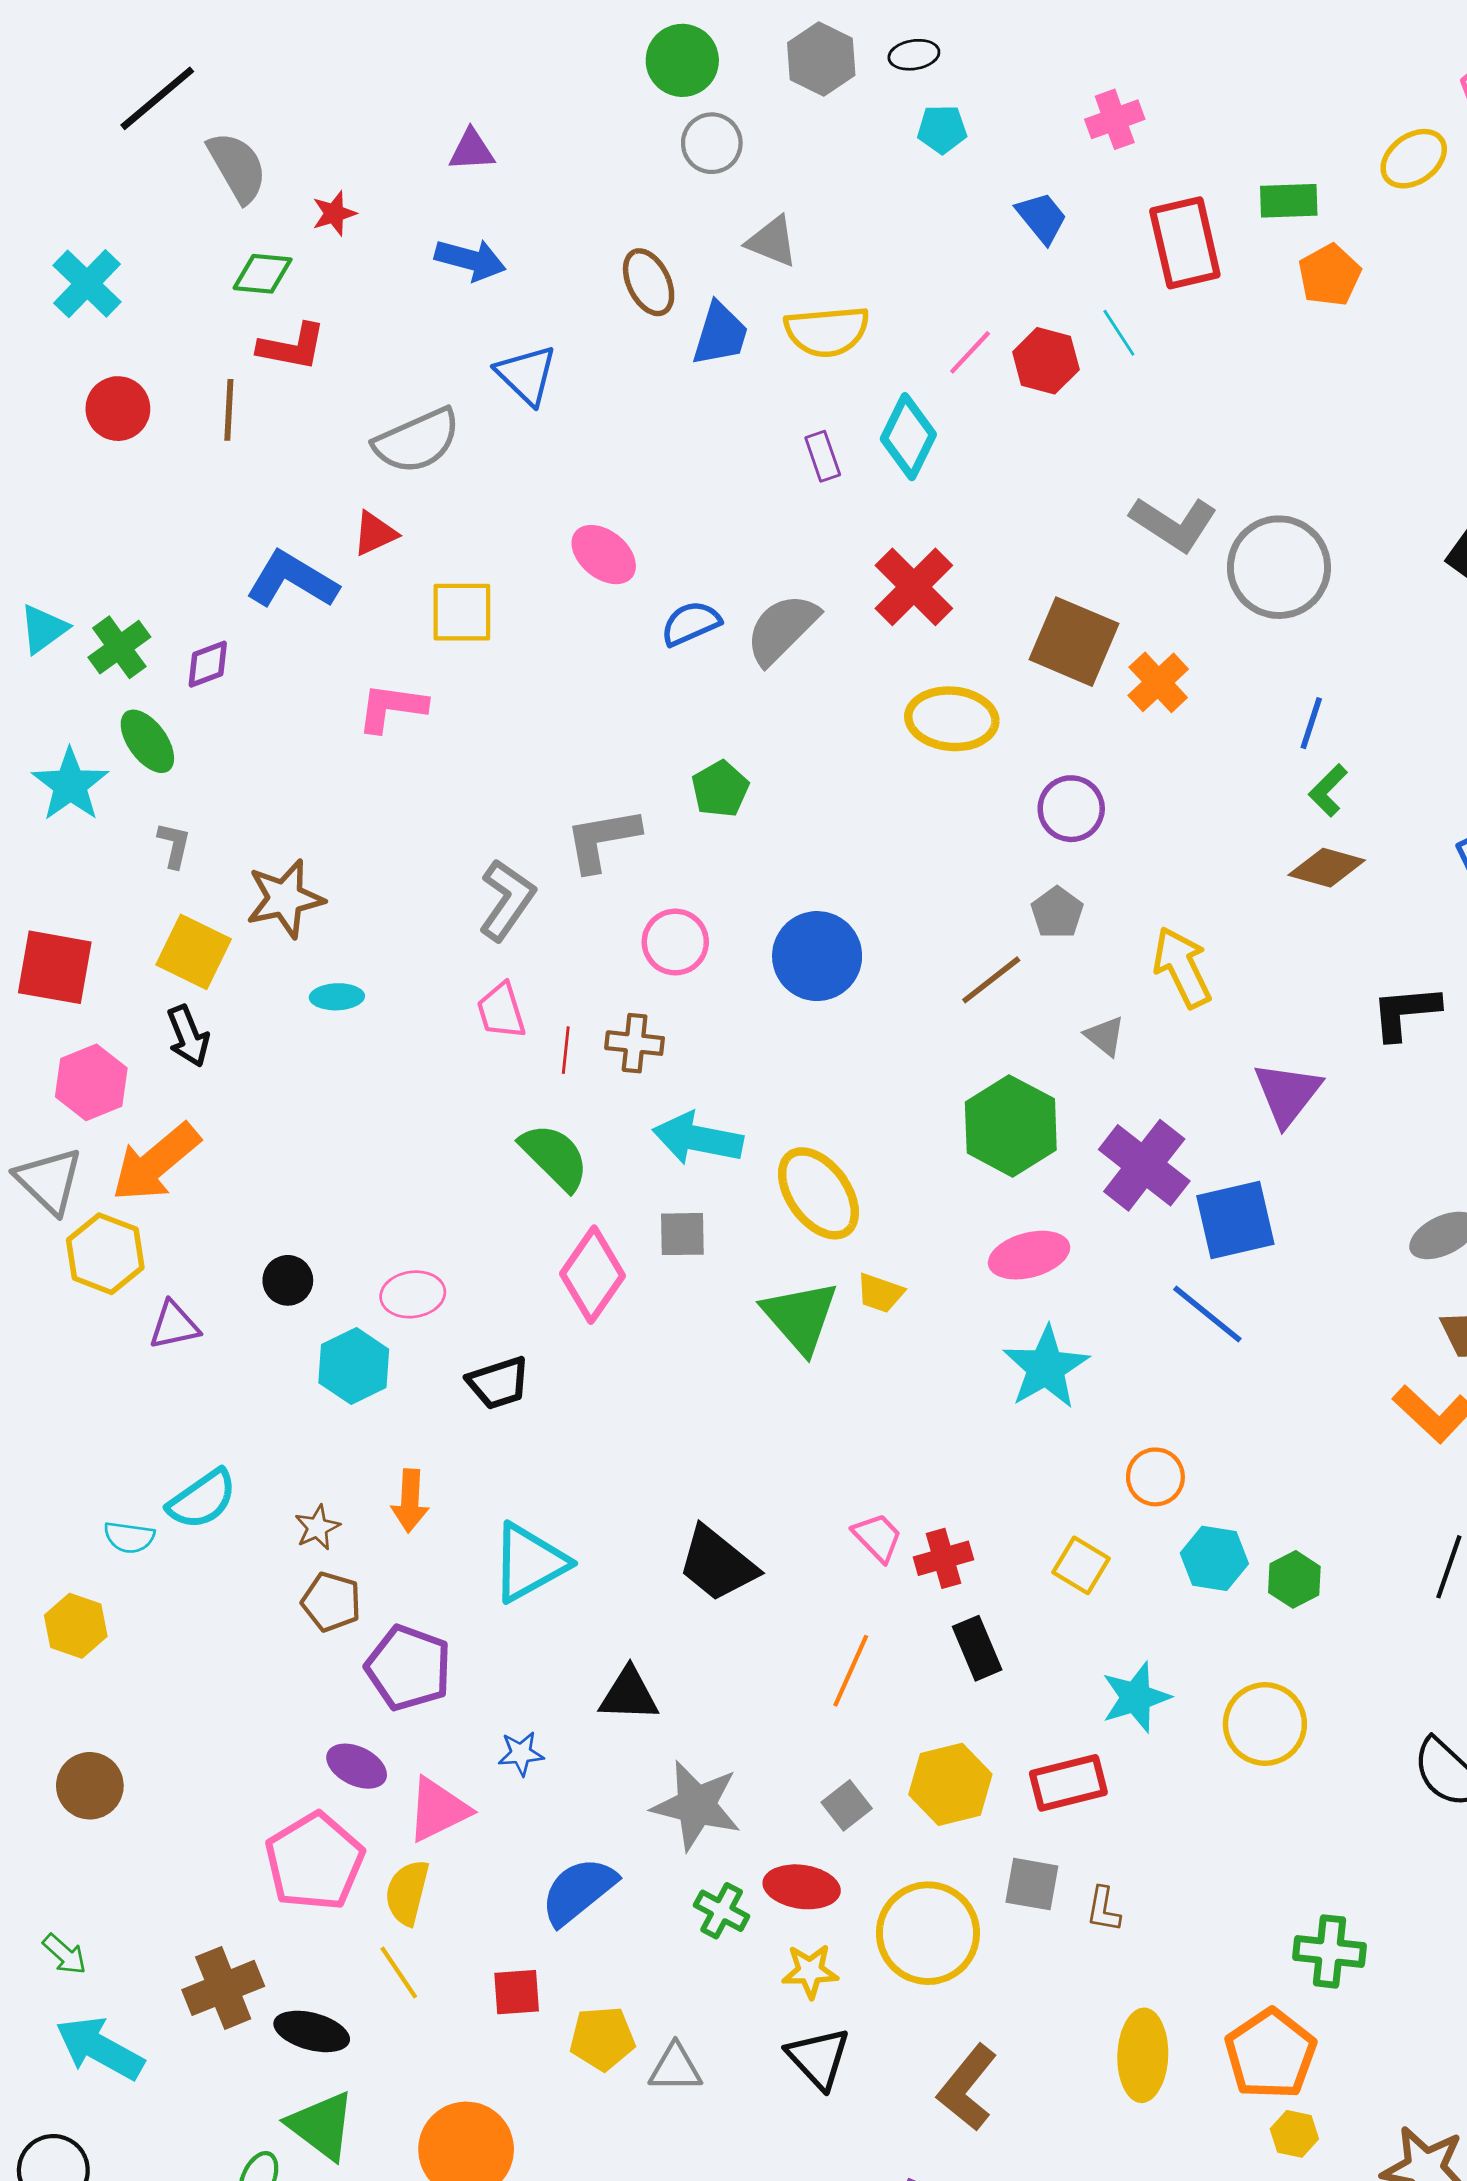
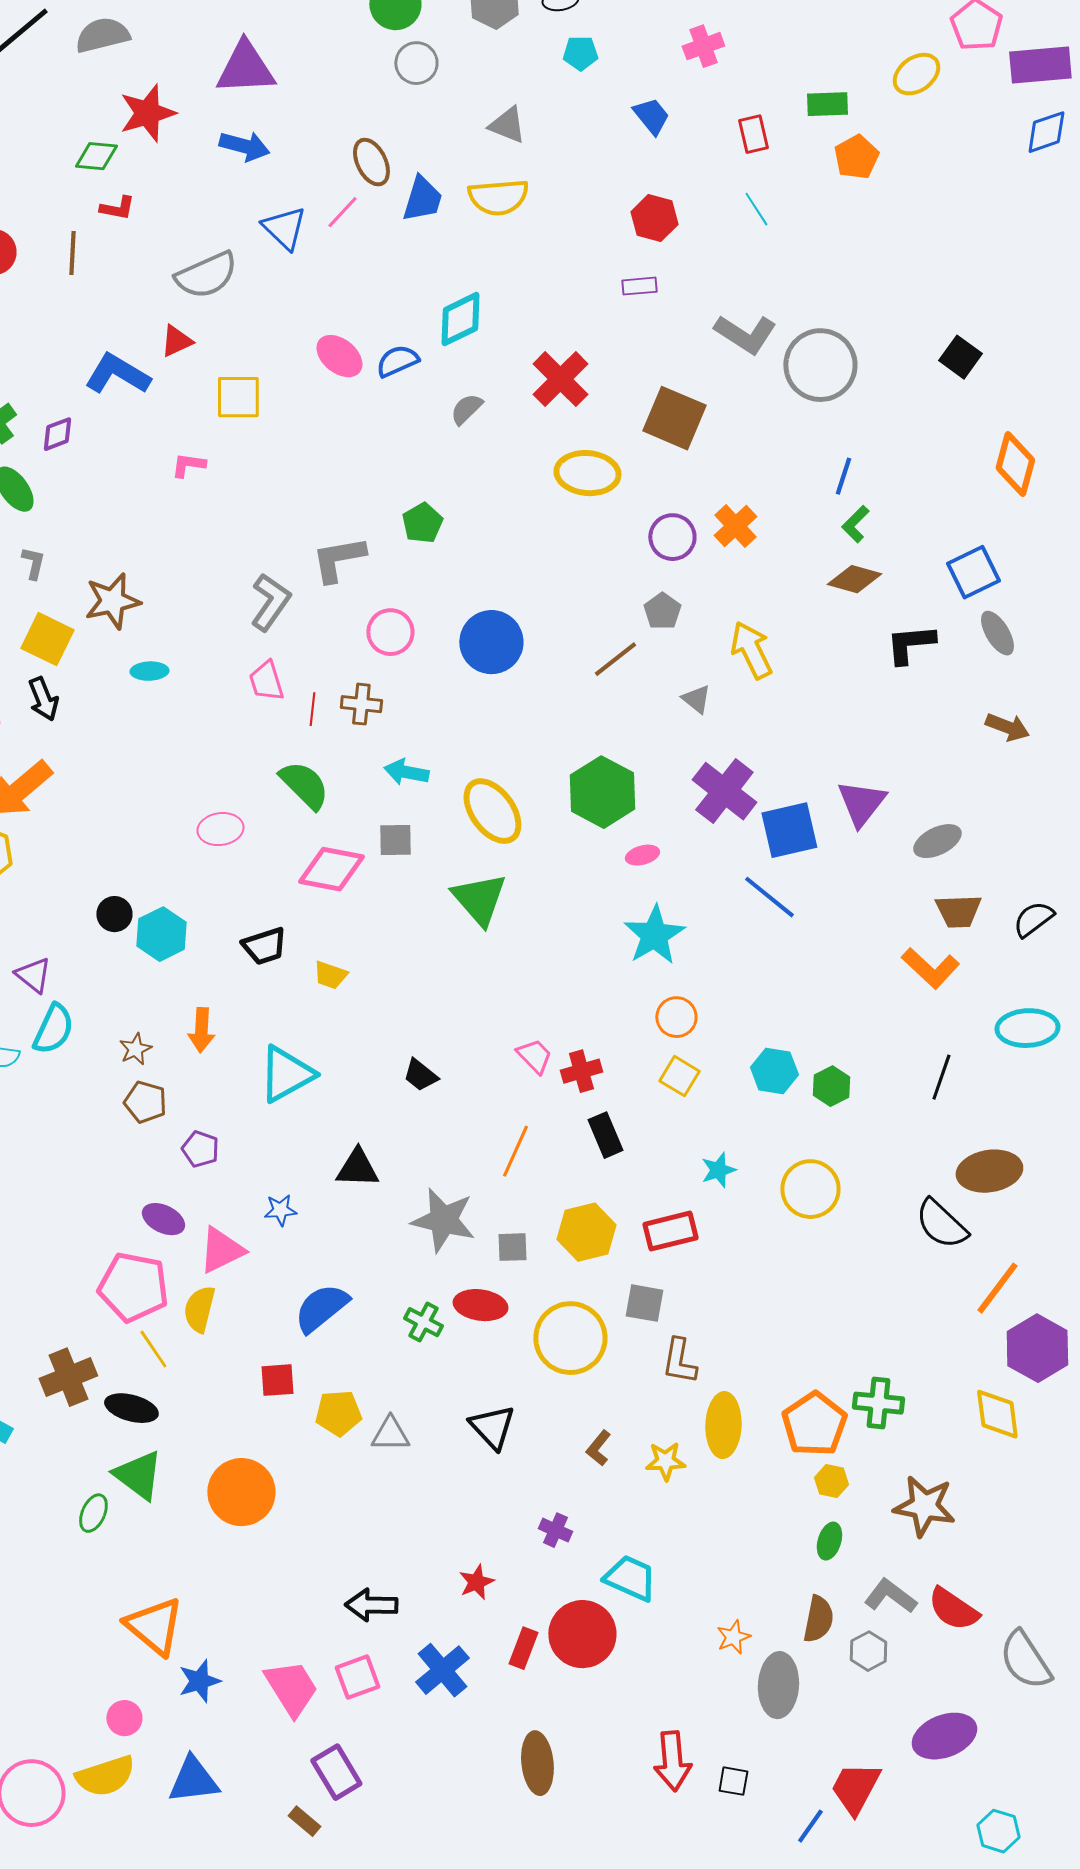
purple triangle: (472, 150) -> (245, 68), size x1.8
gray semicircle: (237, 167) -> (102, 35), moved, turned -74
red star: (334, 213) -> (147, 113), size x1.8
gray triangle: (772, 241) -> (507, 125), moved
red rectangle: (1185, 243) -> (753, 134), size x0.6
cyan line: (1119, 333) -> (756, 209), moved
red L-shape: (292, 347) -> (117, 208), size x0.7
pink line: (970, 352) -> (342, 212), moved
cyan diamond: (908, 437) -> (460, 319), moved, turned 38
purple rectangle: (823, 456) -> (639, 286), moved, turned -76
blue semicircle: (691, 623) -> (397, 361), moved
gray semicircle: (782, 629) -> (466, 409), size x0.6
orange cross: (1158, 682) -> (735, 526), moved
pink L-shape: (392, 708) -> (188, 465), size x0.7
black L-shape: (1405, 1012) -> (910, 644), moved
purple triangle: (1287, 1094) -> (861, 803), moved
green hexagon: (1011, 1126) -> (602, 792), moved
cyan arrow: (698, 1139) -> (406, 772), size x0.7
pink ellipse: (1029, 1255) -> (642, 855), size x0.6
pink diamond: (592, 1275) -> (331, 869), turned 66
black circle: (288, 1280) -> (114, 914), moved
yellow trapezoid: (880, 1293) -> (330, 975), moved
pink ellipse: (413, 1294) -> (220, 829), moved
purple triangle: (174, 1325) -> (33, 975), moved, turned 51
orange circle: (1155, 1477) -> (676, 1017), moved
cyan semicircle: (202, 1499) -> (53, 1029), turned -30
black trapezoid: (717, 1564) -> (420, 1075), size x0.6
purple pentagon: (409, 1668) -> (200, 1149), size x0.6
cyan star: (1136, 1697) -> (718, 1170), size x0.7
gray star: (696, 1805) -> (443, 1220), moved
gray square: (847, 1805) -> (512, 1247), turned 36
pink pentagon: (314, 1862) -> (133, 1287), turned -30
brown L-shape: (1103, 1909) -> (679, 1361), moved, size x1.4
green cross: (1329, 1951) -> (878, 1403), moved
yellow star: (810, 1971) -> (665, 1461), moved
yellow line: (399, 1972) -> (153, 1349), moved
brown L-shape: (967, 2088) -> (598, 1448), size x0.6

